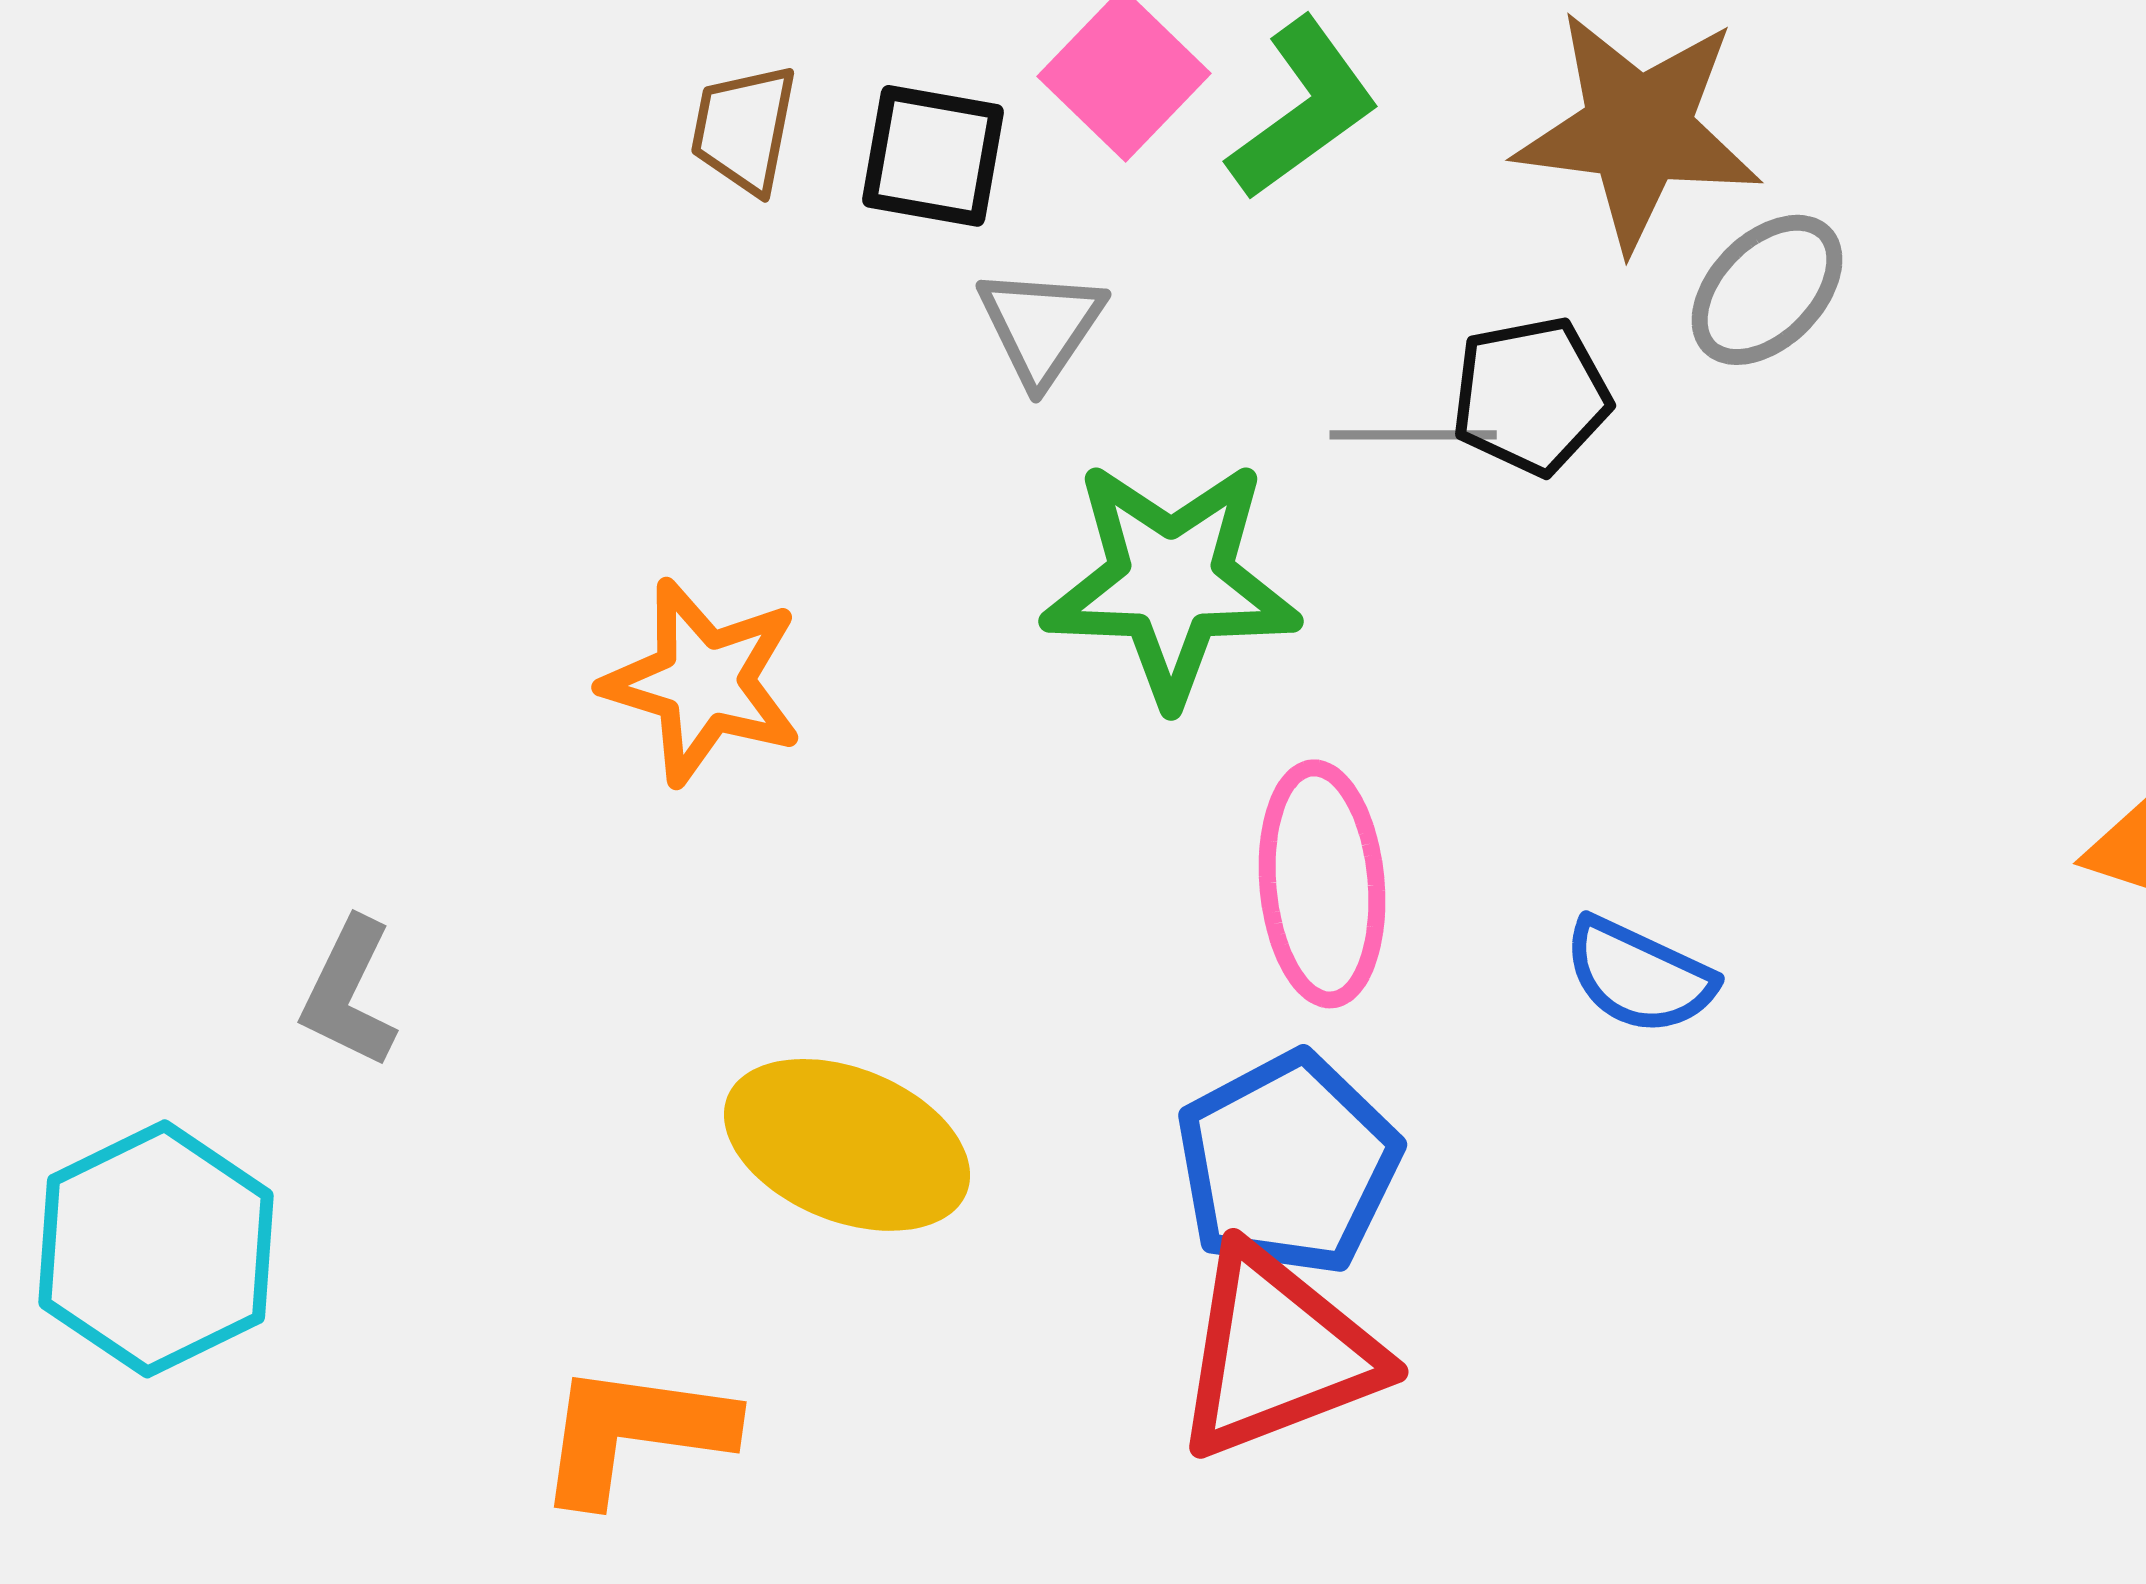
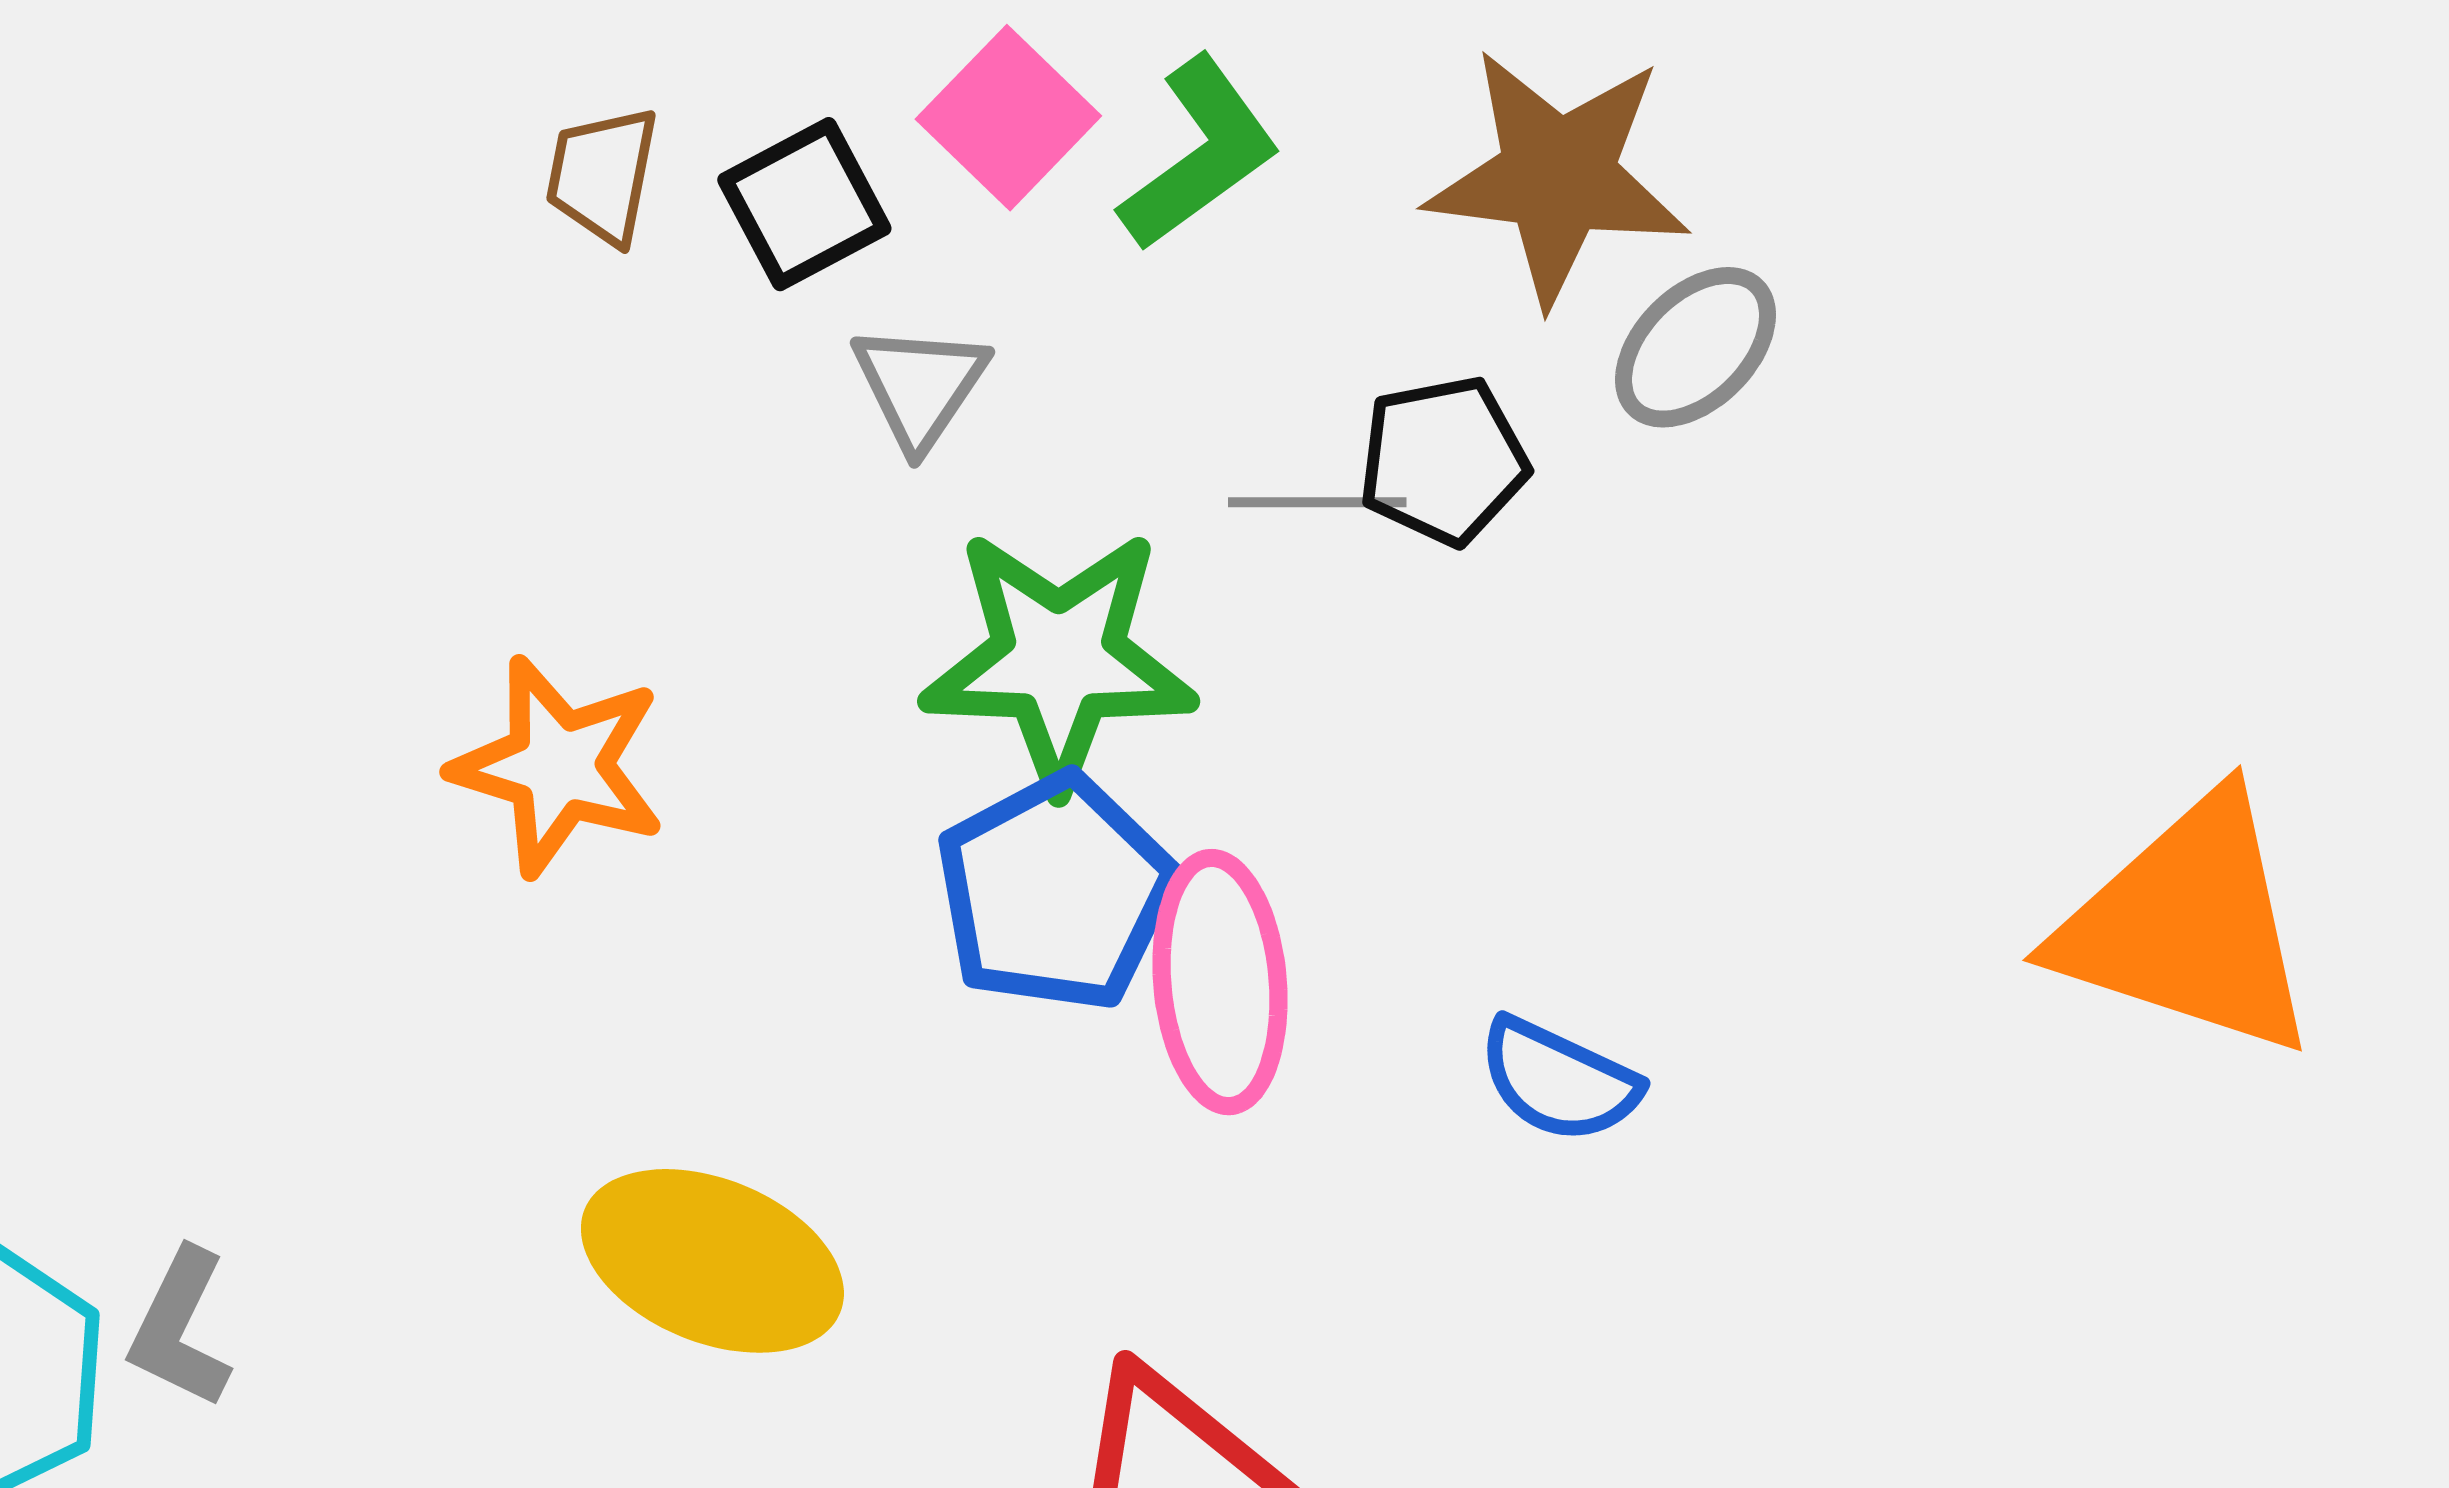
black square: (933, 156) -> (804, 204), turned -38
gray L-shape: (349, 993) -> (180, 1328), moved
blue pentagon: (1288, 1164) -> (1055, 892), moved

